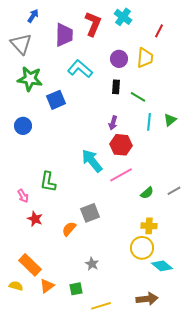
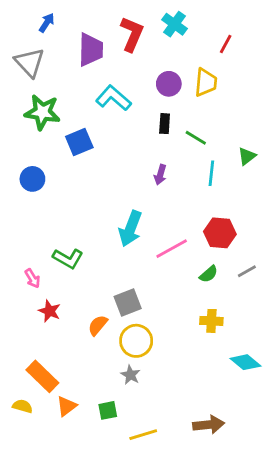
green triangle: (170, 120) -> (247, 156), moved
red hexagon: (121, 145) -> (220, 233), moved
cyan arrow: (92, 161) -> (130, 229), turned -120
green L-shape: (48, 182) -> (68, 258), turned -70
yellow circle: (142, 248) -> (136, 341), moved
cyan diamond: (162, 266) -> (245, 362), moved

